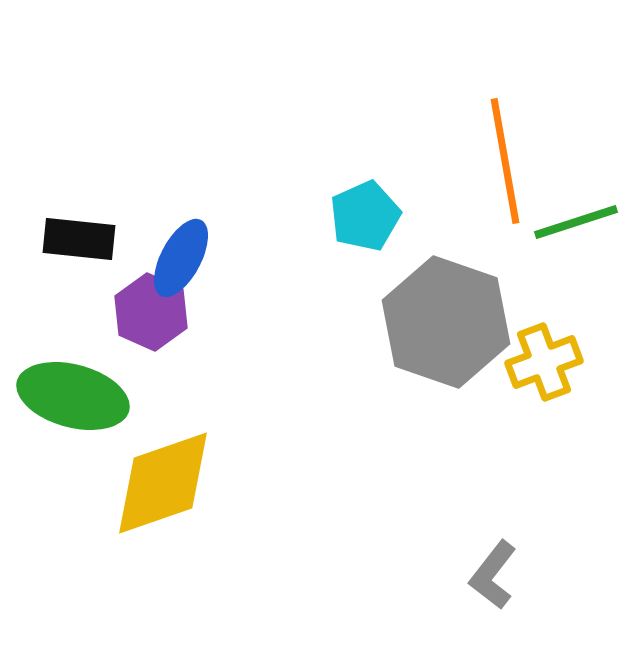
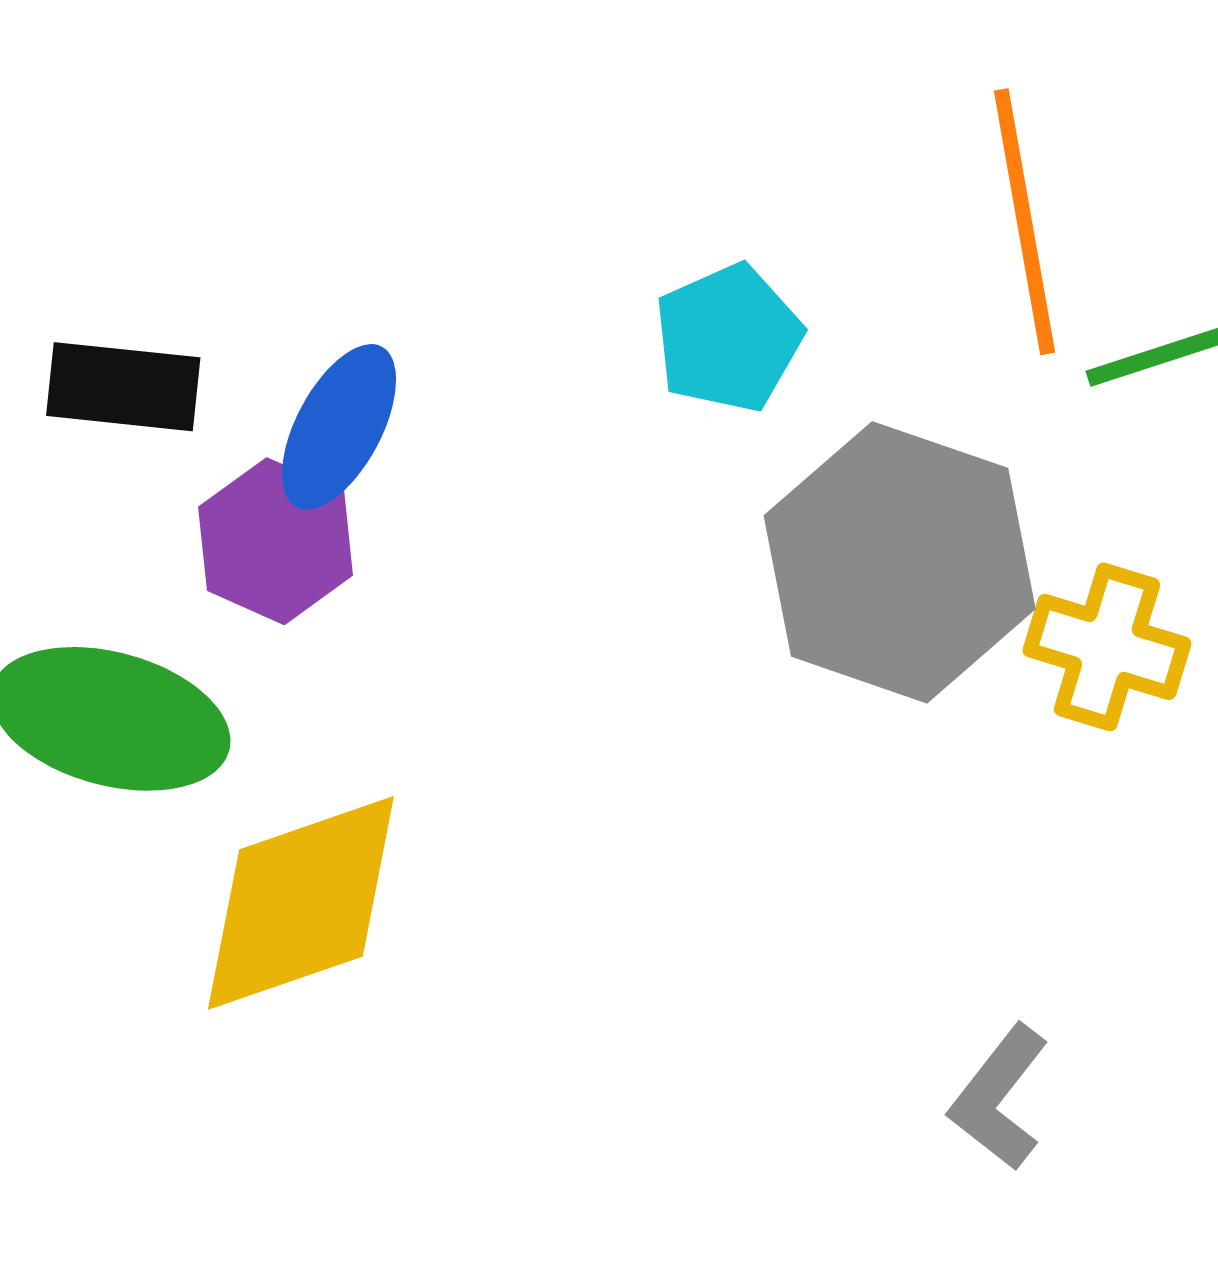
yellow cross: (544, 362) -> (1107, 647), turned 38

